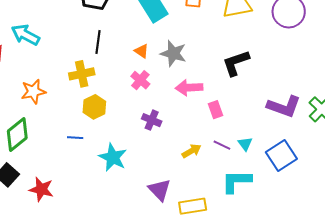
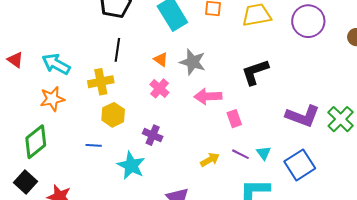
cyan arrow: (25, 35) -> (56, 64), moved
purple cross: (152, 120) -> (153, 135), moved

